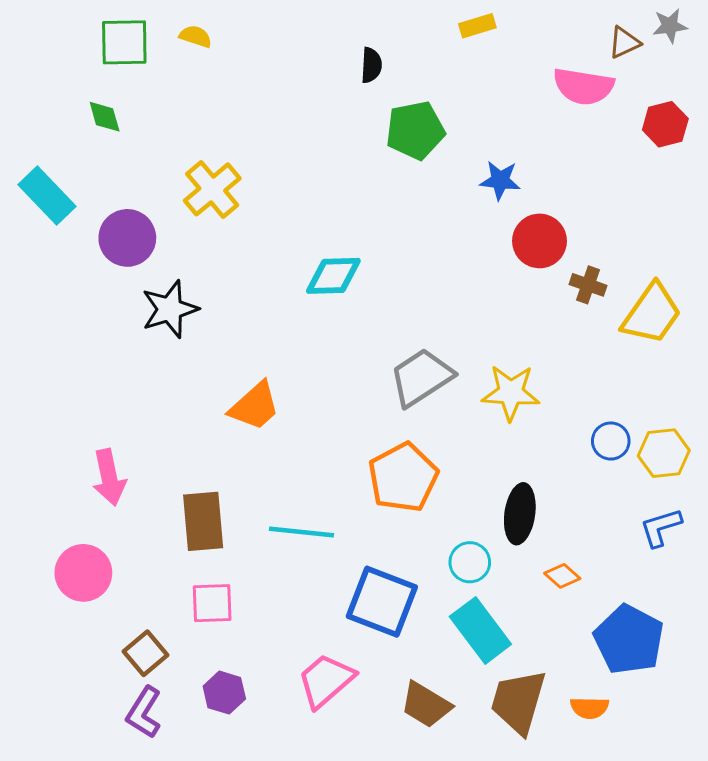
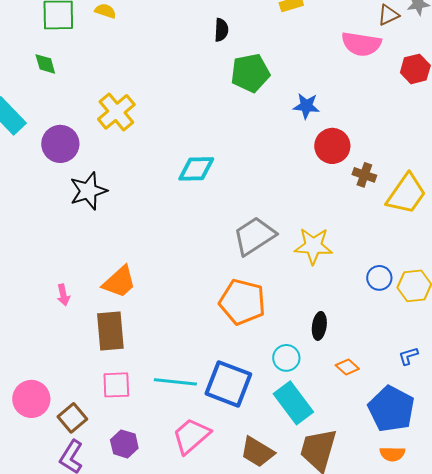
orange trapezoid: (255, 406) -> (119, 282), moved
pink arrow: (109, 477) -> (63, 295), moved, size x0.6
orange pentagon: (403, 477) -> (242, 302), turned -30
black ellipse: (520, 514) -> (319, 326), size x0.7
blue L-shape: (661, 527) -> (408, 356), moved, size x0.7
cyan line: (302, 532) -> (175, 382), moved
pink circle: (83, 573) -> (31, 399), moved
orange semicircle: (590, 708) -> (392, 454), moved

